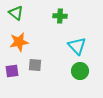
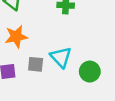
cyan triangle: (77, 46) -> (61, 57), moved

